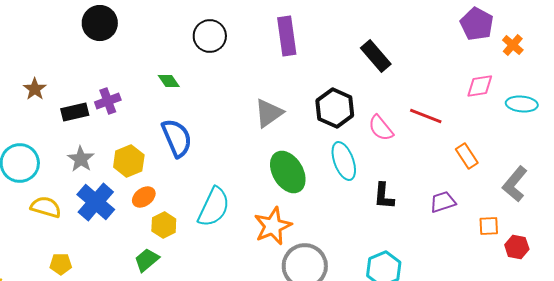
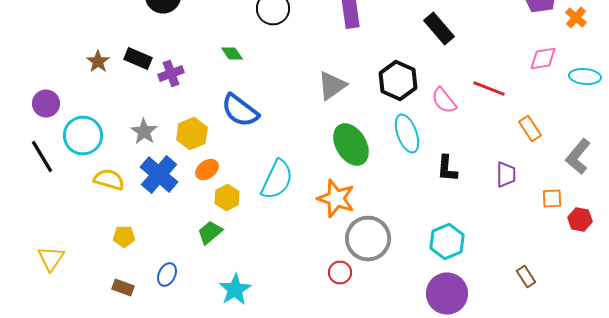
black rectangle: (75, 112) -> (138, 58), moved, turned 36
blue semicircle: (177, 138) -> (240, 110), turned 150
purple trapezoid: (443, 202) -> (506, 174), turned 108
orange star: (273, 226) -> (336, 198), turned -30

